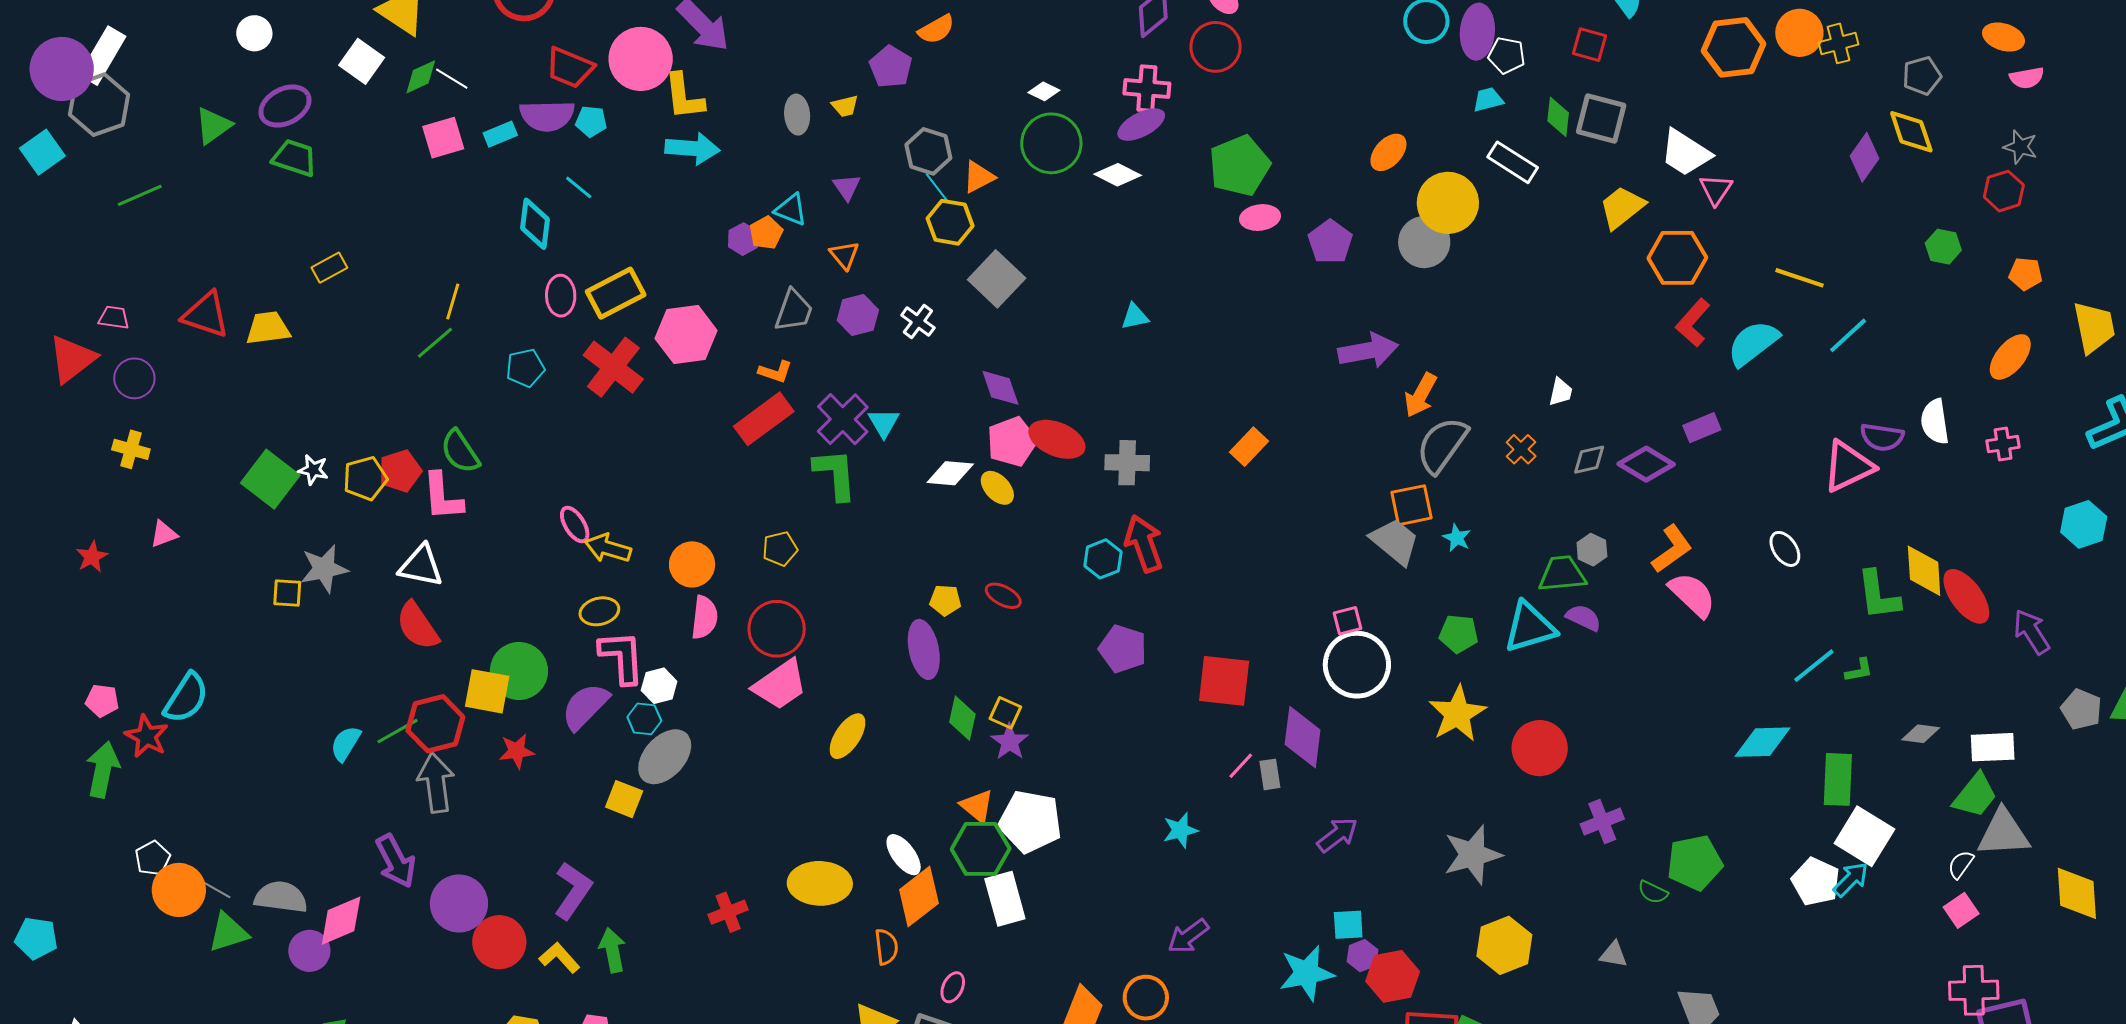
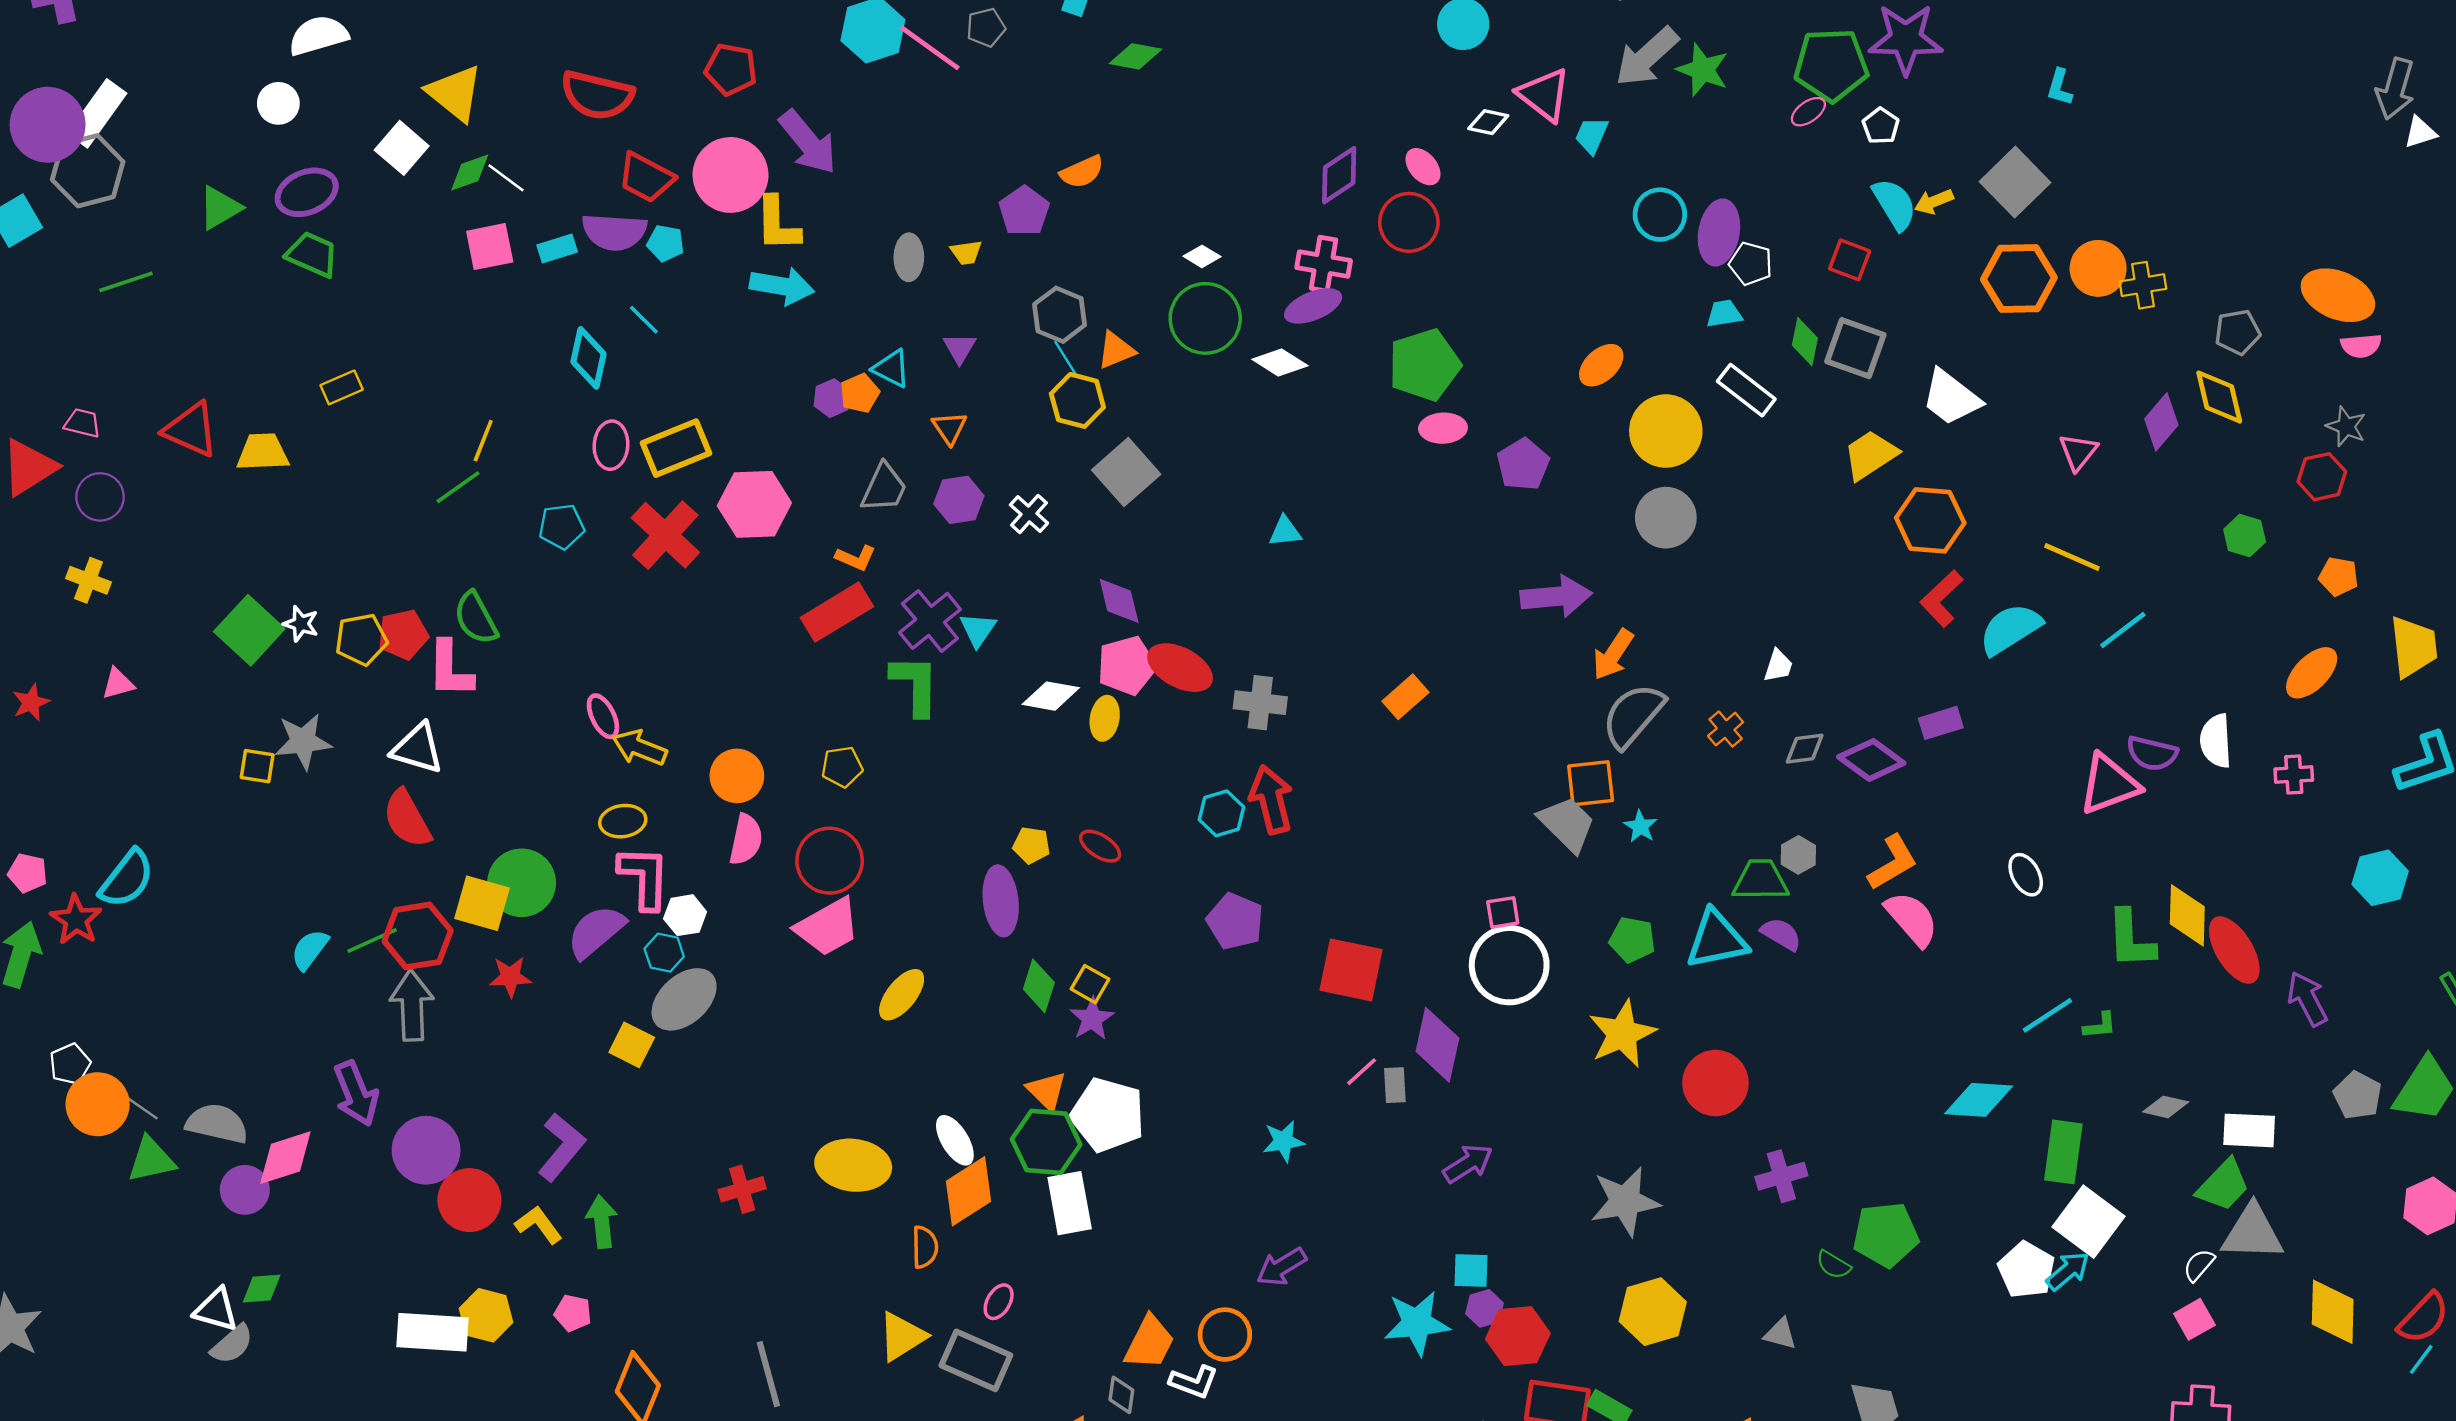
orange ellipse: (2003, 37) -> (2338, 295), size x1.5
pink triangle: (1716, 190) -> (2078, 452), moved
gray circle: (1424, 242) -> (1666, 518), moved
yellow ellipse: (997, 488) -> (1105, 718), turned 48

